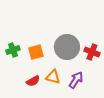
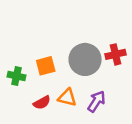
green cross: (13, 50) -> (16, 76), moved, turned 32
red cross: (92, 52) -> (115, 54), moved, turned -35

